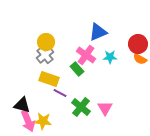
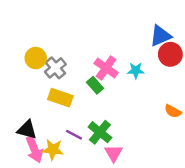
blue triangle: (98, 32) -> (160, 36), moved
yellow circle: (46, 42) -> (36, 58), moved
orange semicircle: (140, 59) -> (173, 111), moved
purple line: (60, 93) -> (74, 135), moved
pink triangle: (105, 108) -> (114, 153), moved

